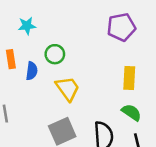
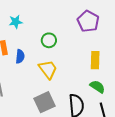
purple pentagon: (121, 27) -> (88, 21), turned -30
green circle: (55, 54) -> (49, 40), moved

